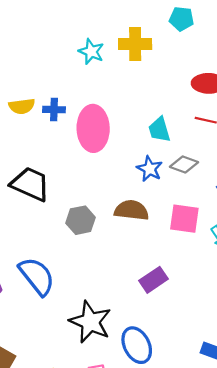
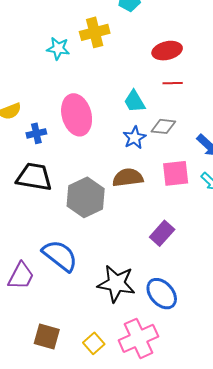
blue cross: (54, 110) -> (36, 133), moved
blue star: (150, 169) -> (134, 138), turned 30
gray hexagon: (81, 220) -> (86, 197), size x1.5

